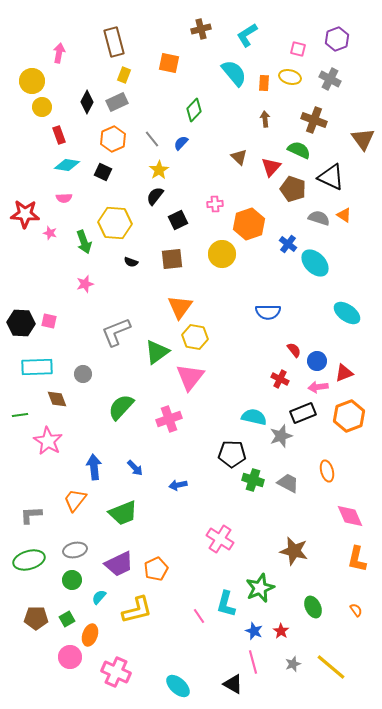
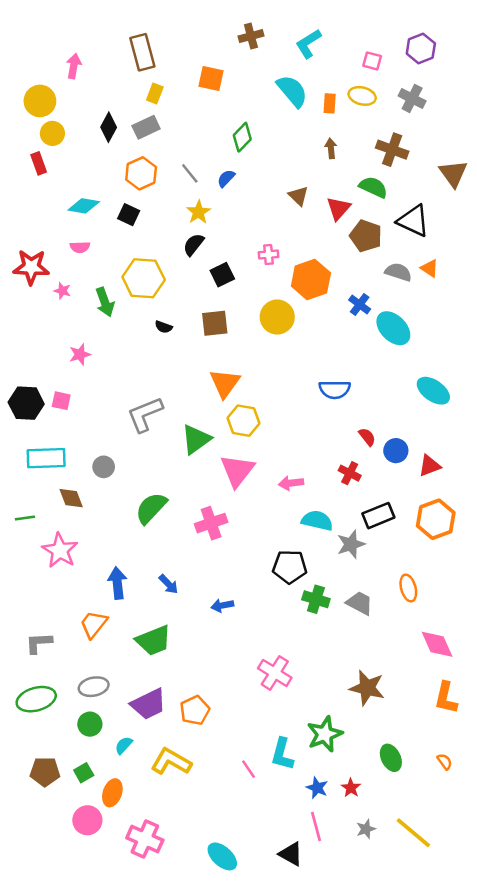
red rectangle: (59, 135) -> (39, 163), moved
pink star: (85, 284) -> (80, 354), moved
pink arrow: (318, 387) -> (291, 483), moved
yellow L-shape: (137, 610) -> (171, 762), turned -136

